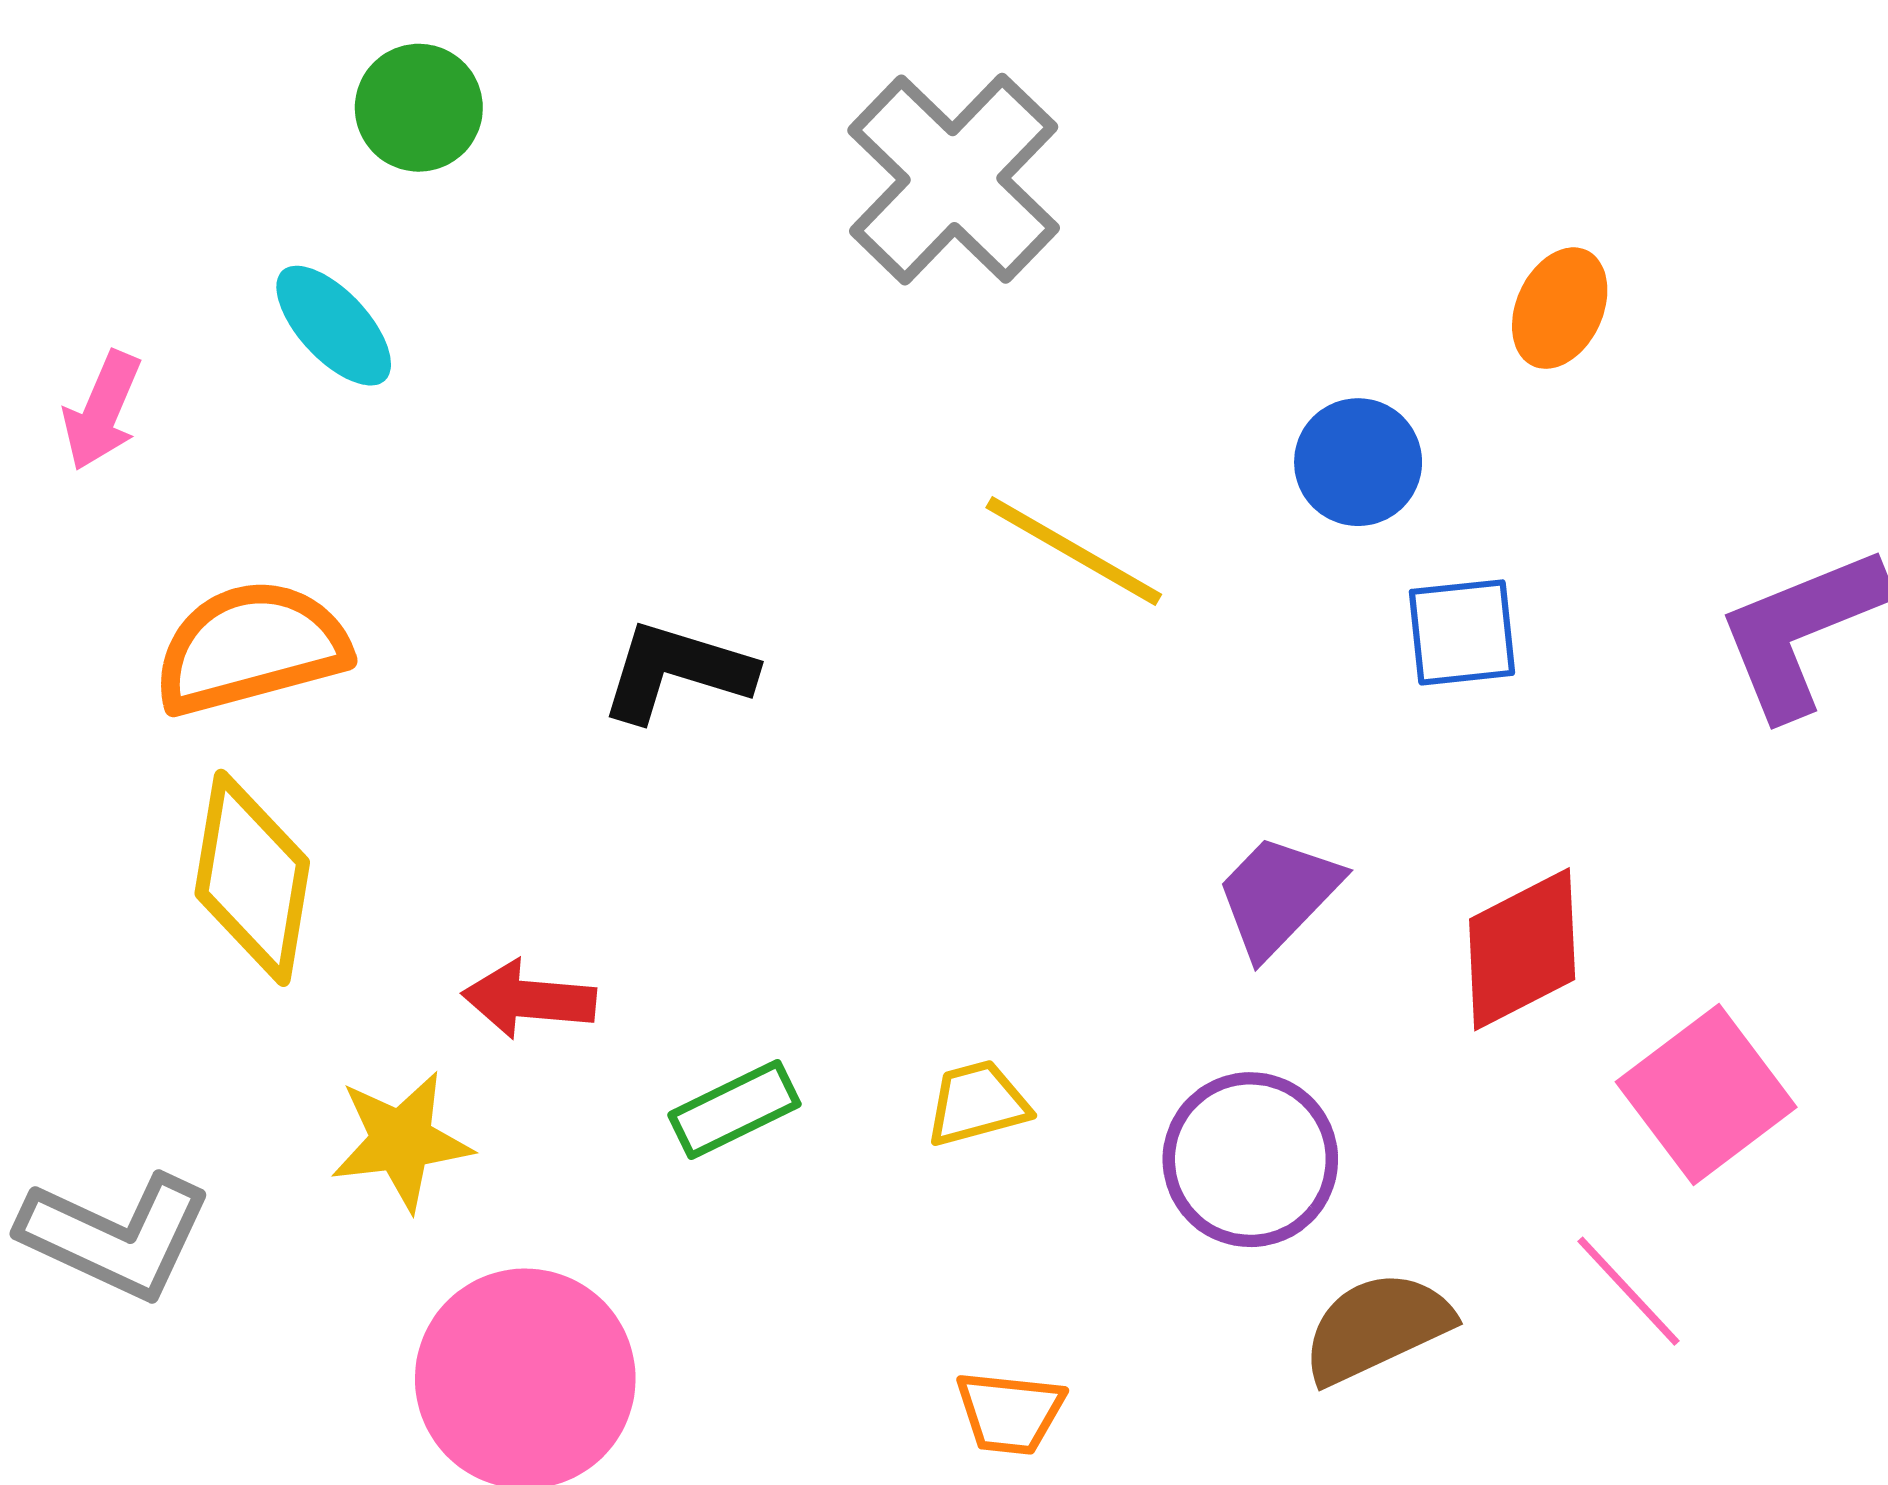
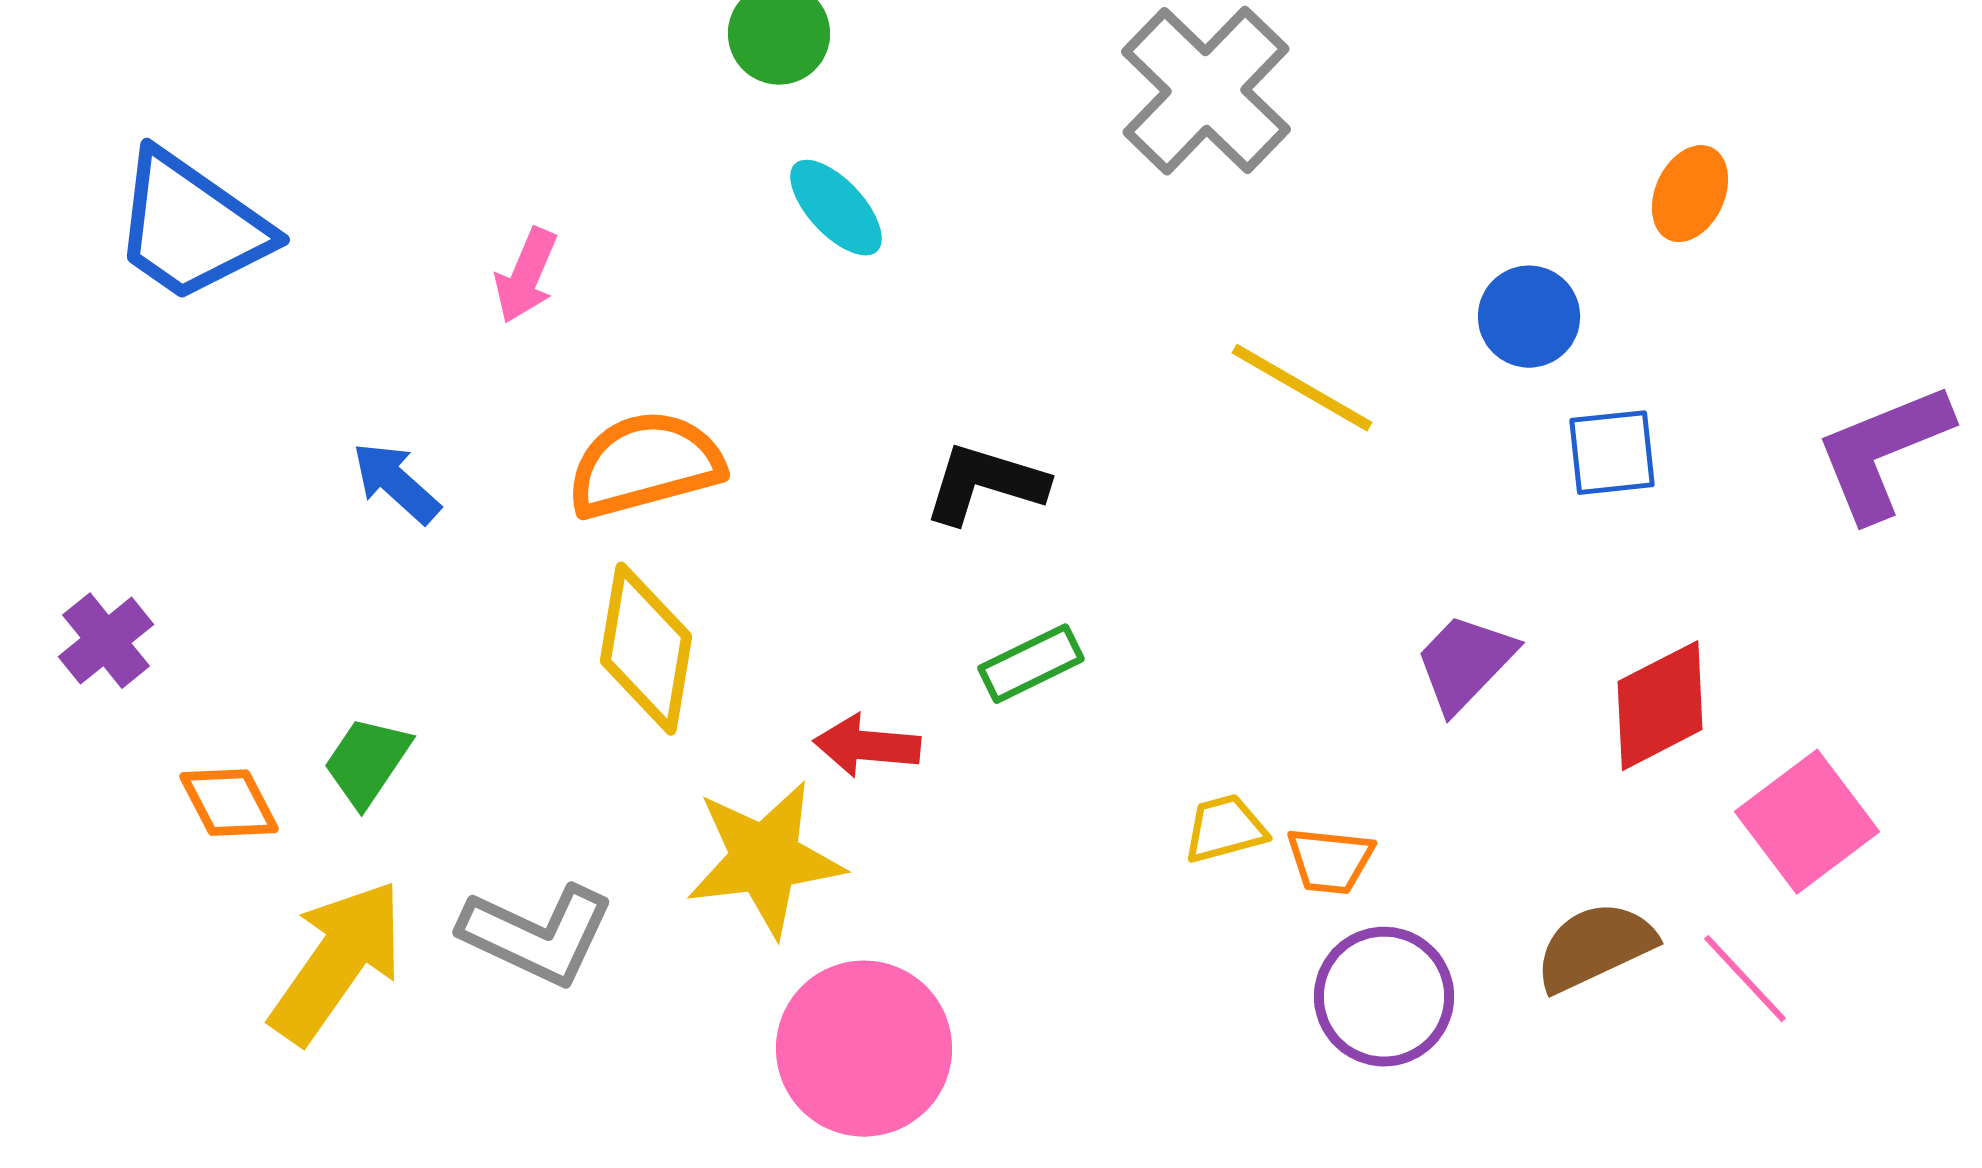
cyan ellipse: (334, 326) -> (836, 208), moved
green rectangle: (734, 1110) -> (1031, 664), moved
yellow star: (401, 1141) -> (765, 859), size x1.4
purple circle: (1250, 1160) -> (1384, 997), moved
brown semicircle: (1377, 1327) -> (1595, 947), moved
orange trapezoid: (1010, 1413) -> (1330, 861), moved

